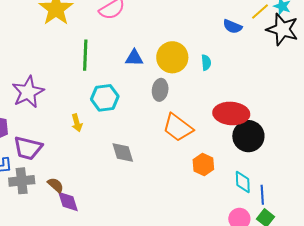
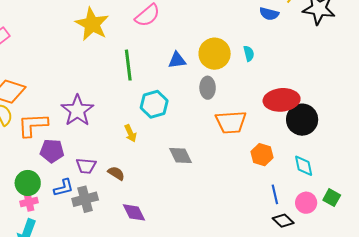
orange trapezoid: (178, 128) -> (231, 122), turned -32
purple trapezoid: (28, 148) -> (86, 166), size x0.7
brown semicircle: (56, 185) -> (116, 173), moved
blue line: (262, 195) -> (275, 194), moved

